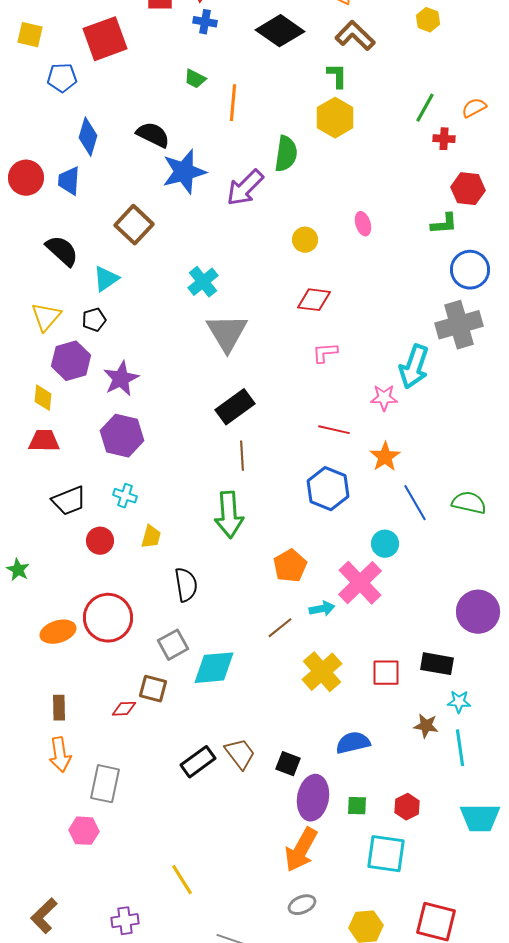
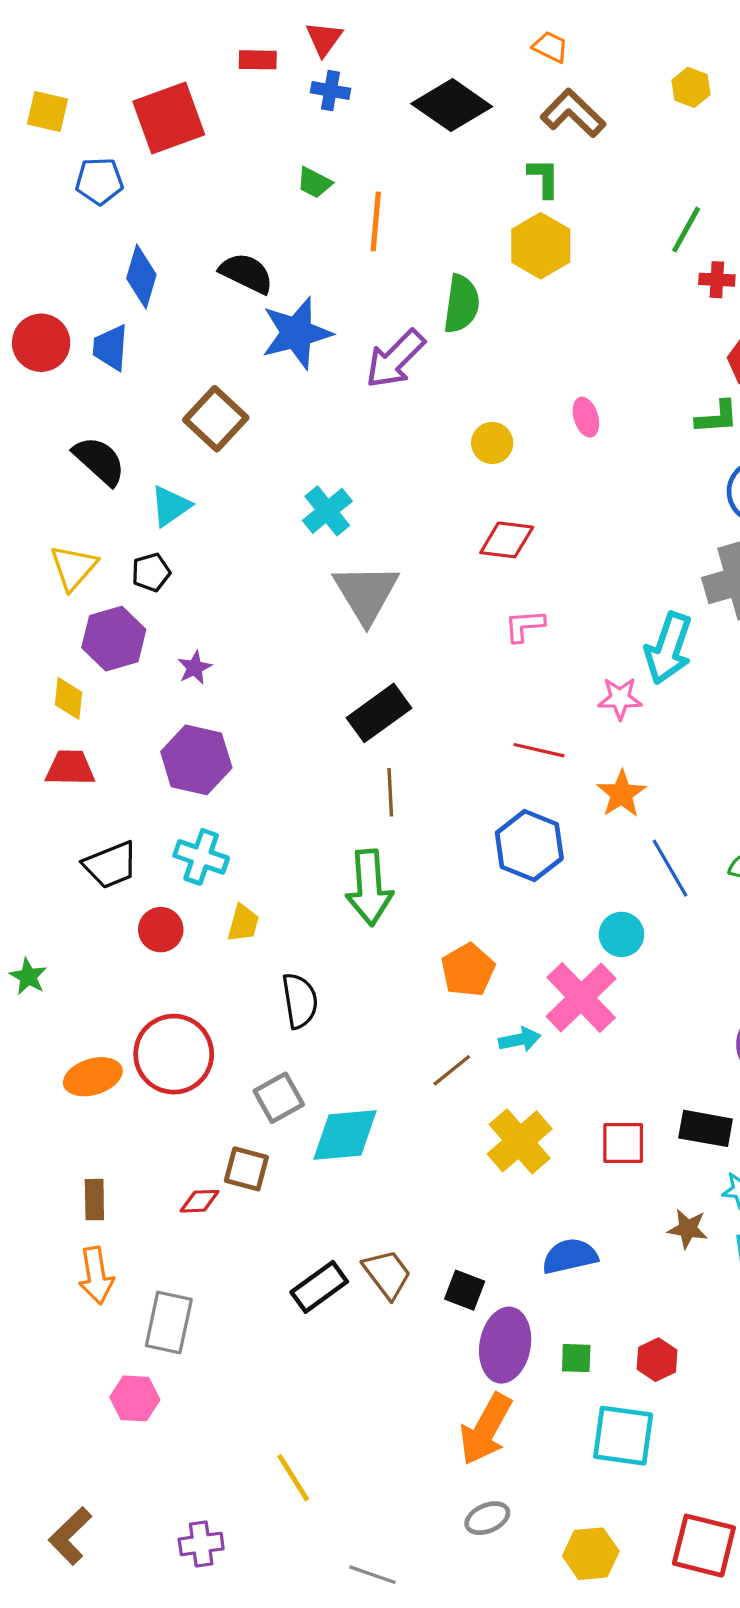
purple star: (121, 379) -> (195, 668), size x0.6
cyan cross: (125, 496) -> (201, 857), size x1.4

